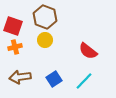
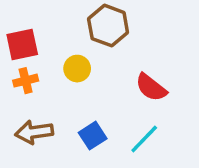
brown hexagon: (45, 17) -> (108, 26), moved
red square: (13, 26) -> (22, 44), turned -30

